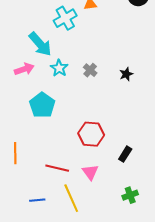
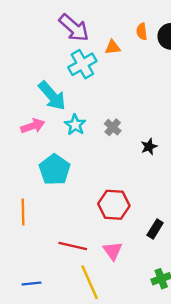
black star: (126, 74) -> (149, 147), moved
orange line: (15, 153) -> (23, 212), moved
blue line: (37, 200) -> (31, 284), moved

